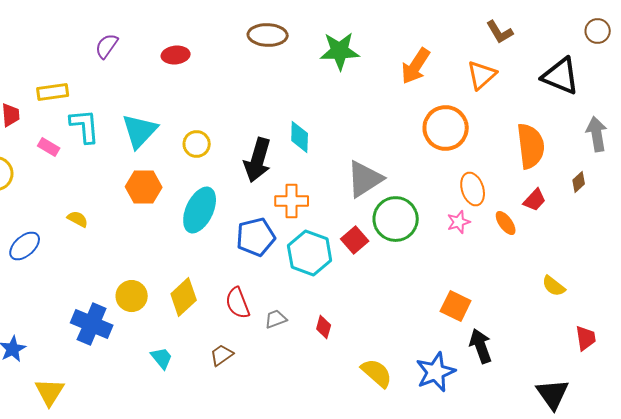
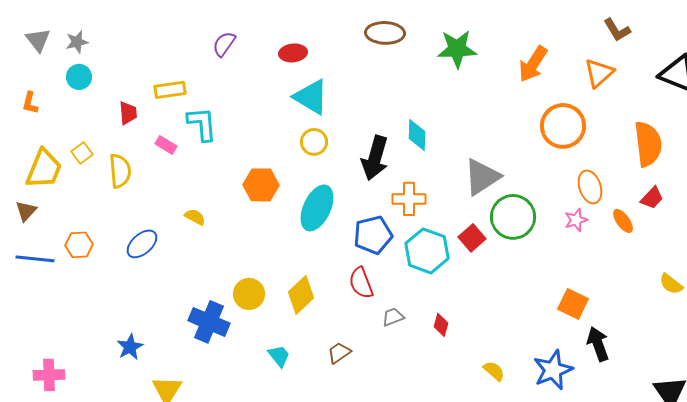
cyan triangle: (140, 131) -> (311, 97), moved, turned -42
red semicircle: (238, 303) -> (361, 283), moved
yellow semicircle: (377, 373) -> (494, 371), size x0.7

